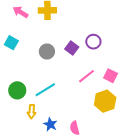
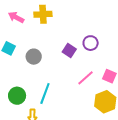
gray circle: (47, 52) -> (34, 57), moved
cyan line: (45, 90) -> (45, 94), turned -35

